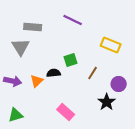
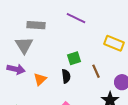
black semicircle: (54, 73) -> (66, 76), moved, turned 88
brown line: (93, 73) -> (96, 71), turned -56
purple arrow: (13, 81) -> (16, 69), moved

